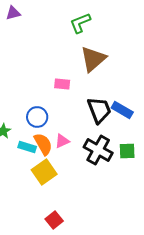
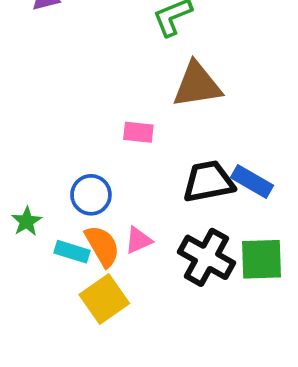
brown triangle: (93, 59) -> (197, 85), turned 32
black trapezoid: (99, 110) -> (208, 182), turned -80
green square: (127, 151) -> (261, 259), size x1.4

